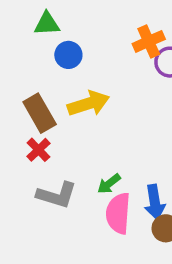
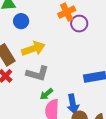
gray L-shape: (57, 195) -> (37, 73), moved

